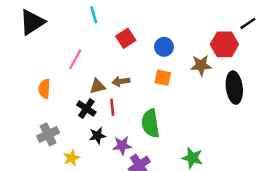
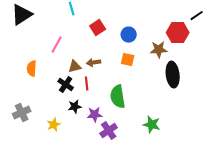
black ellipse: (234, 88) -> (173, 75), moved
gray cross: (48, 134) -> (22, 113), moved

